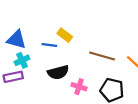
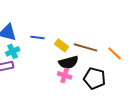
yellow rectangle: (65, 35) -> (62, 45), moved
black semicircle: (58, 72) -> (69, 62), moved

